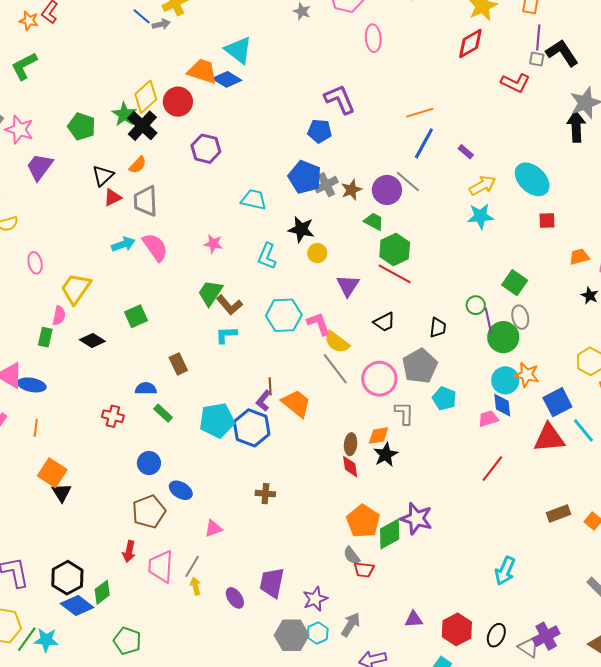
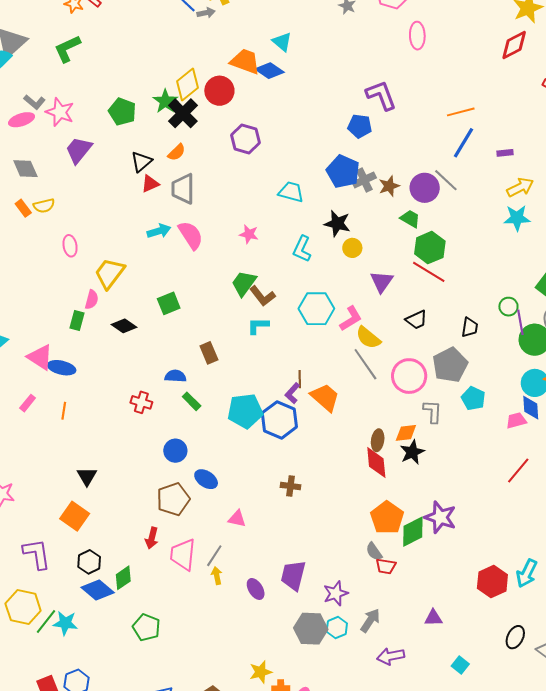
cyan triangle: (238, 50) -> (282, 42), size x0.7
purple rectangle: (466, 152) -> (505, 153), turned -49
pink L-shape: (319, 324) -> (351, 319), turned 76
red diamond: (350, 467) -> (376, 463), size x1.4
orange square: (52, 473) -> (75, 516), moved
pink triangle: (213, 528) -> (237, 519), turned 30
black hexagon: (67, 578) -> (89, 562), size x0.7
red hexagon: (457, 629) -> (492, 581), moved

